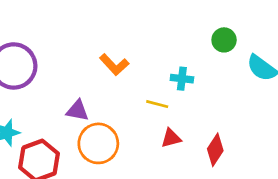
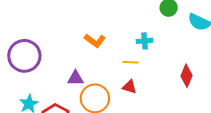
red triangle: (171, 138) -> (129, 87), moved, turned 42
red diamond: (215, 150) -> (186, 76), moved

